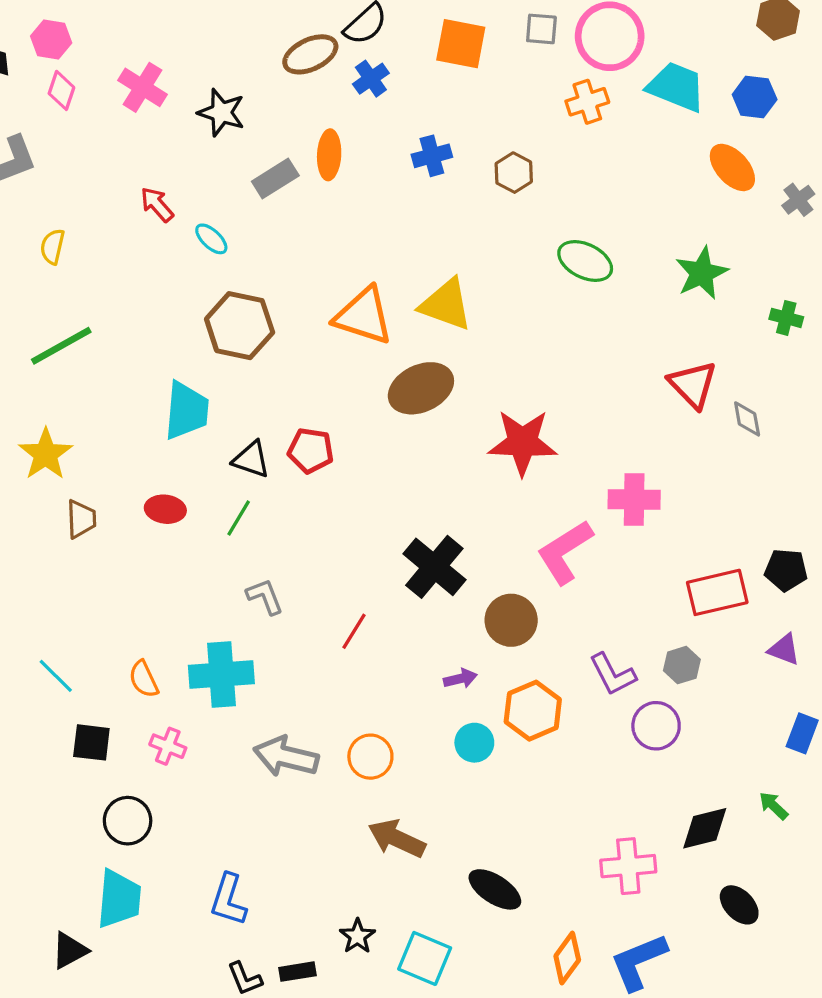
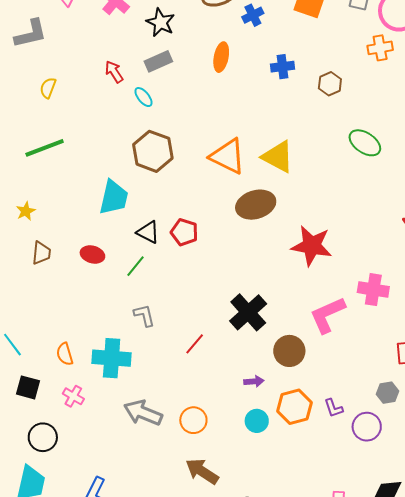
gray rectangle: (275, 178) -> (158, 61), moved
yellow star: (46, 454) -> (26, 211), size x0.6
purple L-shape: (613, 674) -> (334, 408), moved, size x0.7

